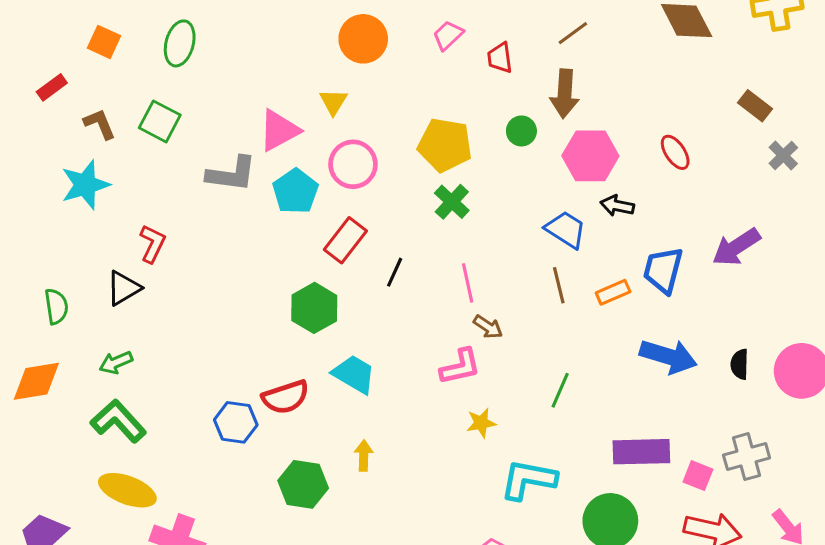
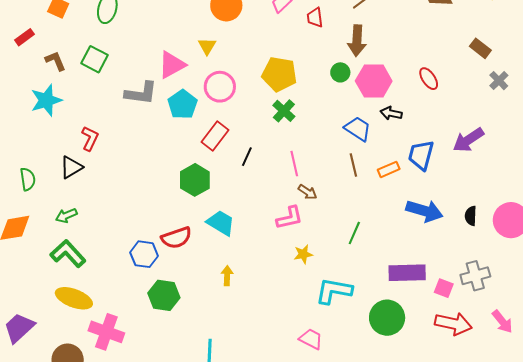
green circle: (521, 131) -> (340, 72), moved
green hexagon: (303, 484) -> (164, 295), moved

